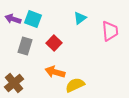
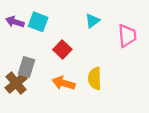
gray rectangle: (25, 46) -> (27, 67), moved
brown cross: (14, 83) -> (16, 83), moved
yellow semicircle: (75, 85) -> (95, 78), moved, turned -66

